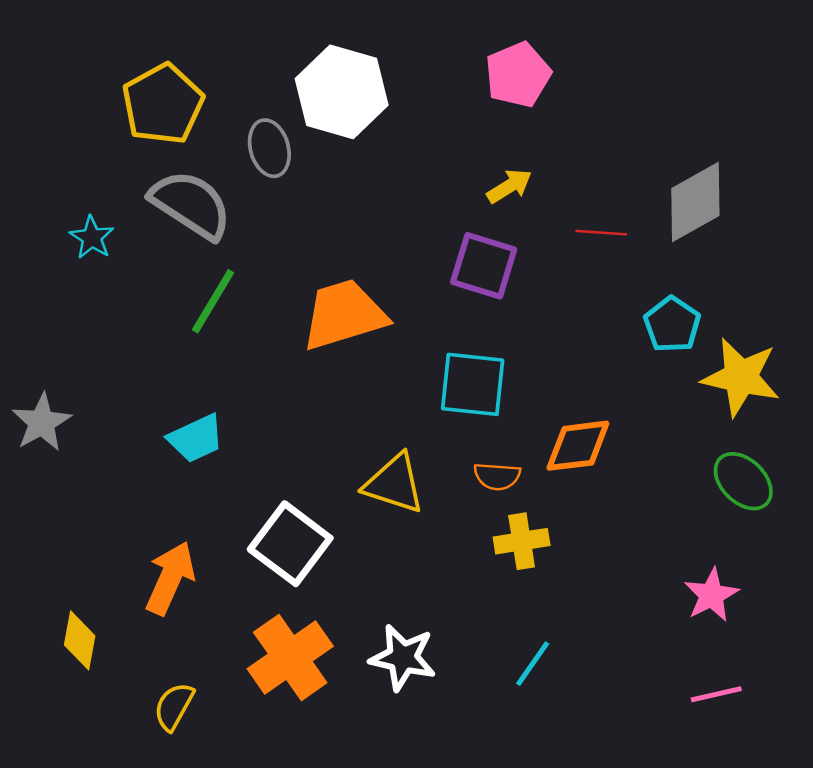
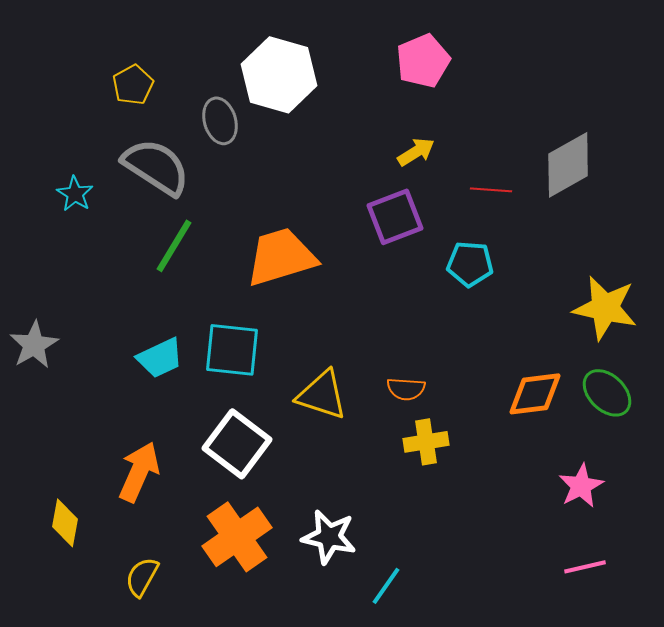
yellow pentagon: (163, 104) -> (133, 85), size x0.6
purple square: (484, 266) -> (395, 217), turned -38
cyan pentagon: (672, 324) -> (470, 264), moved, turned -30
cyan square: (473, 384) -> (232, 350), moved
orange diamond: (578, 446) -> (535, 394), moved
cyan line: (533, 664) -> (386, 586), moved

